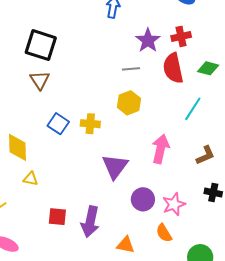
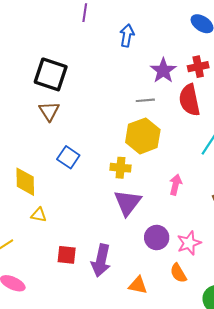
yellow hexagon: (129, 103) -> (143, 136), size x1.4
yellow cross: (90, 124) -> (121, 168), moved
pink arrow: (161, 149) -> (176, 185), size x0.7

